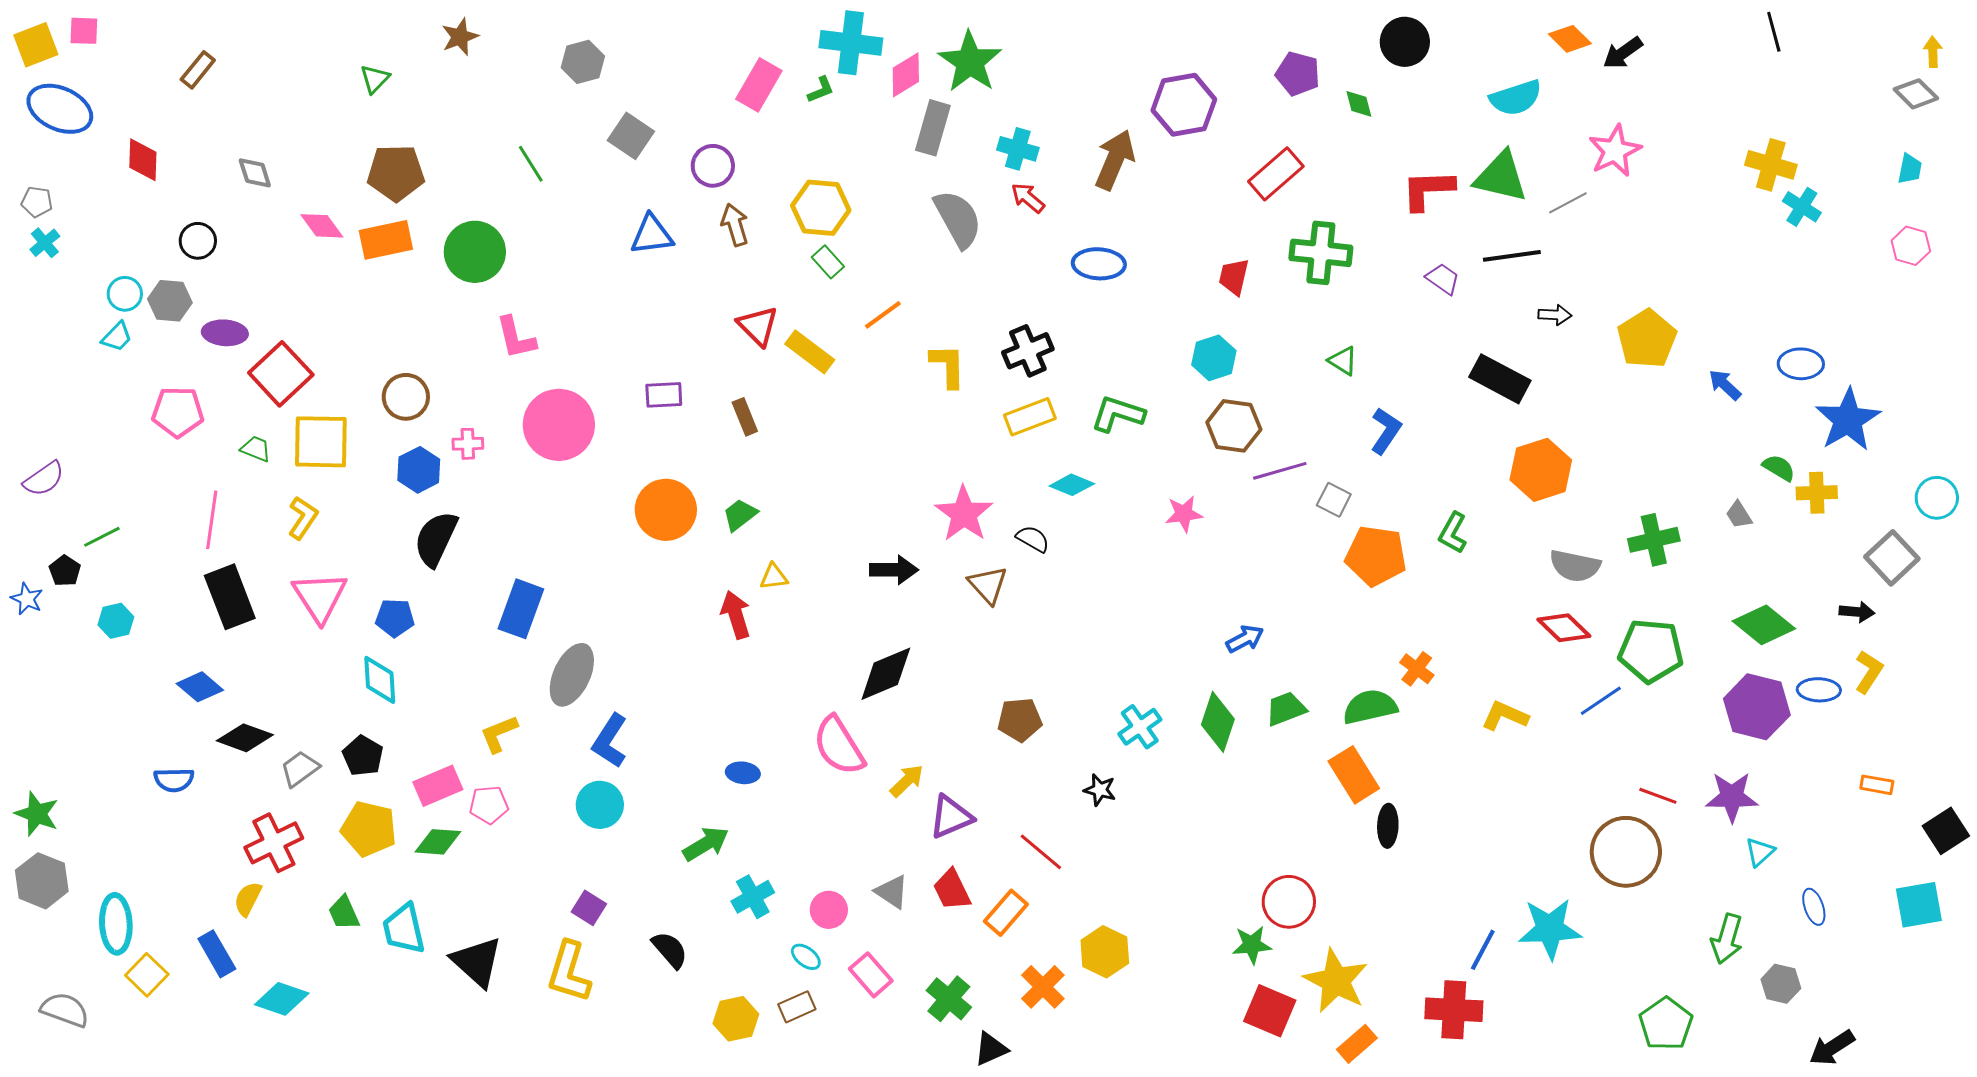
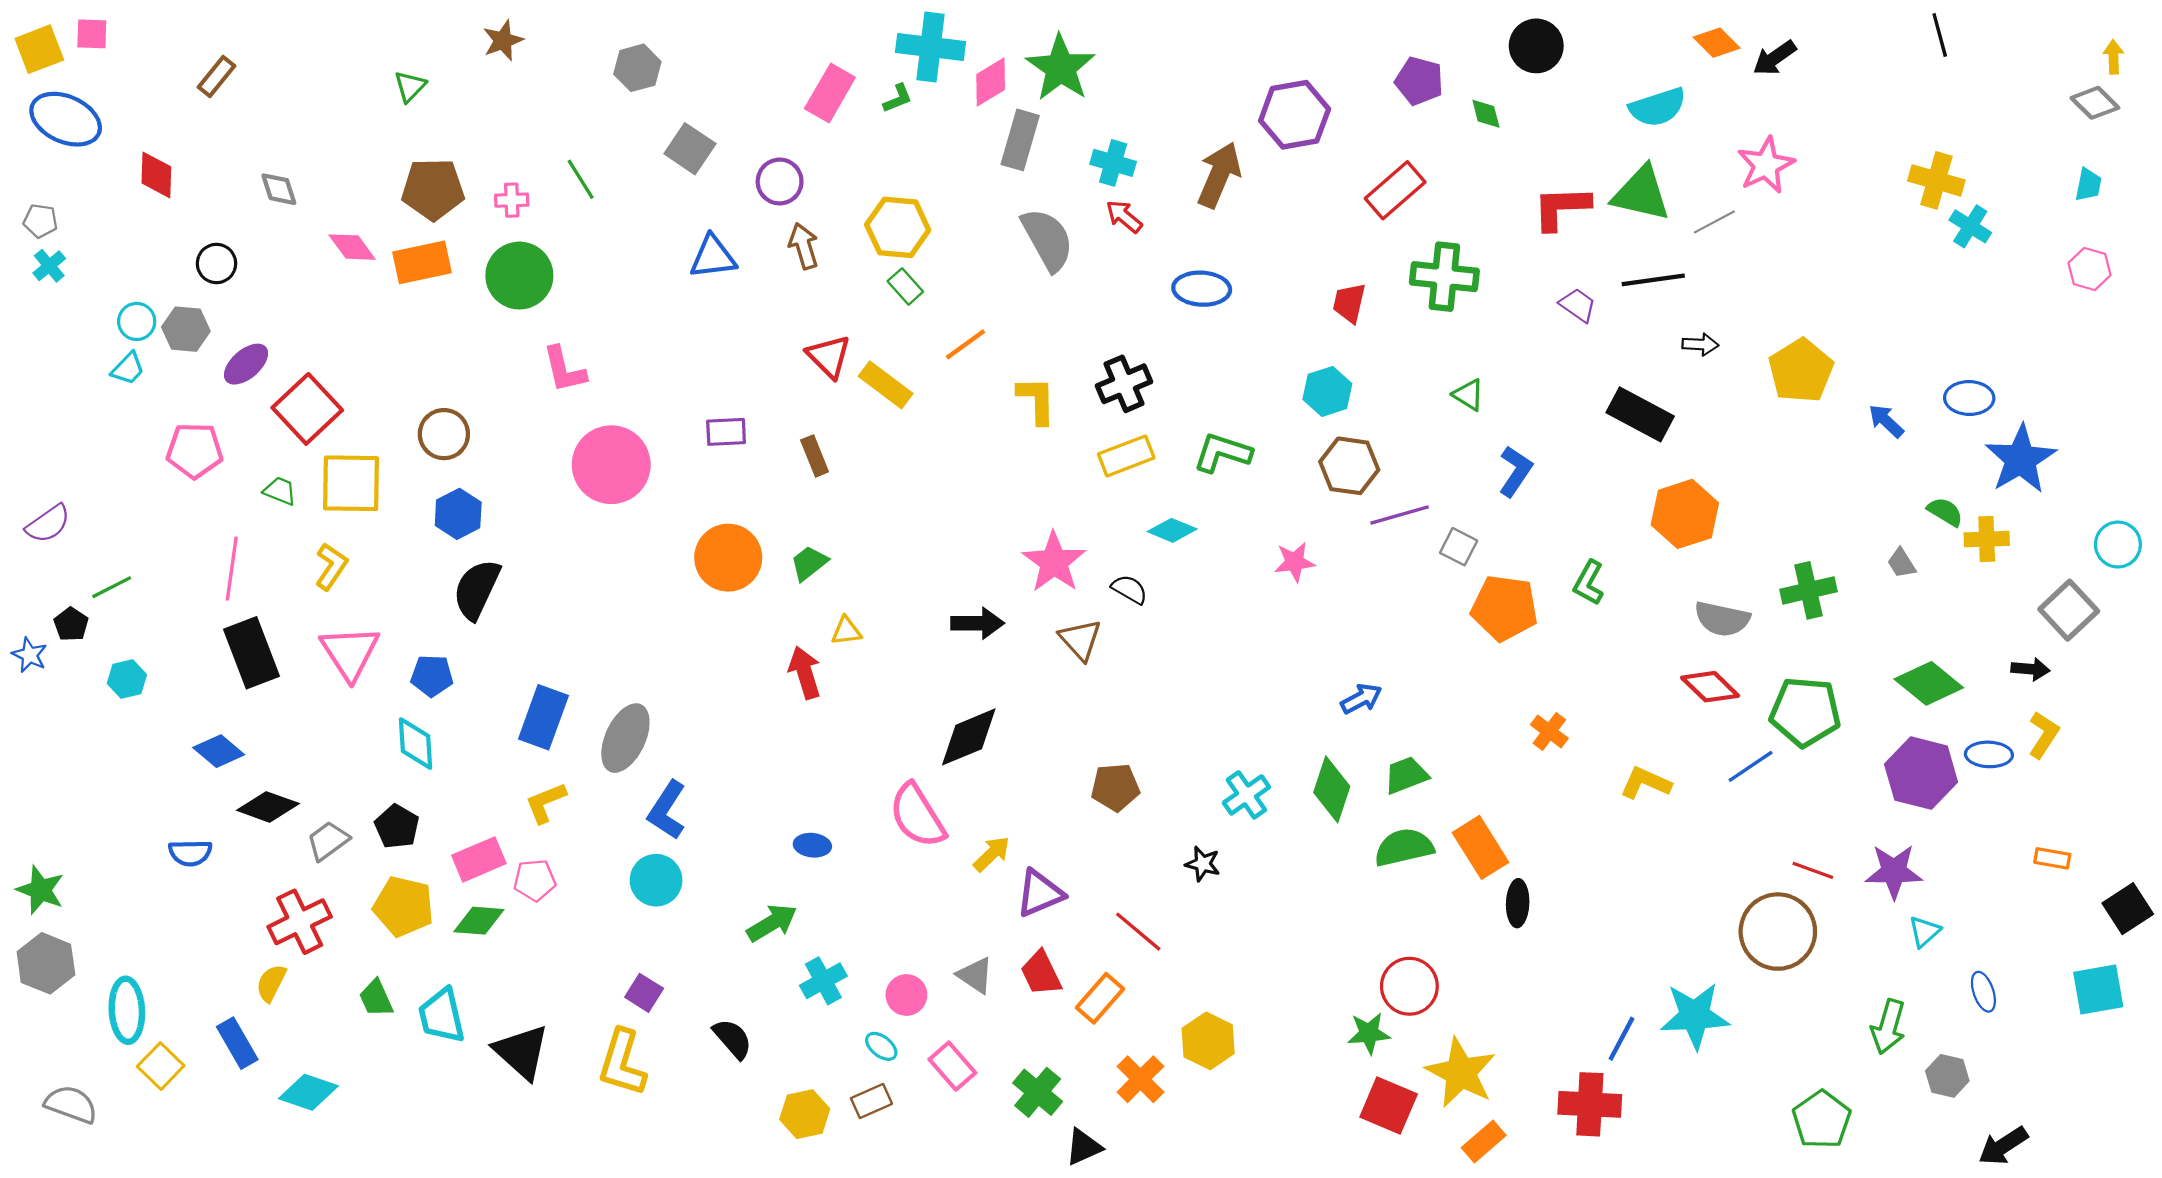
purple ellipse: (225, 333) -> (246, 364), turned -45
pink cross: (468, 444) -> (512, 200), moved
blue rectangle: (521, 609) -> (543, 717), moved
green semicircle: (1370, 707) -> (1404, 847), moved

